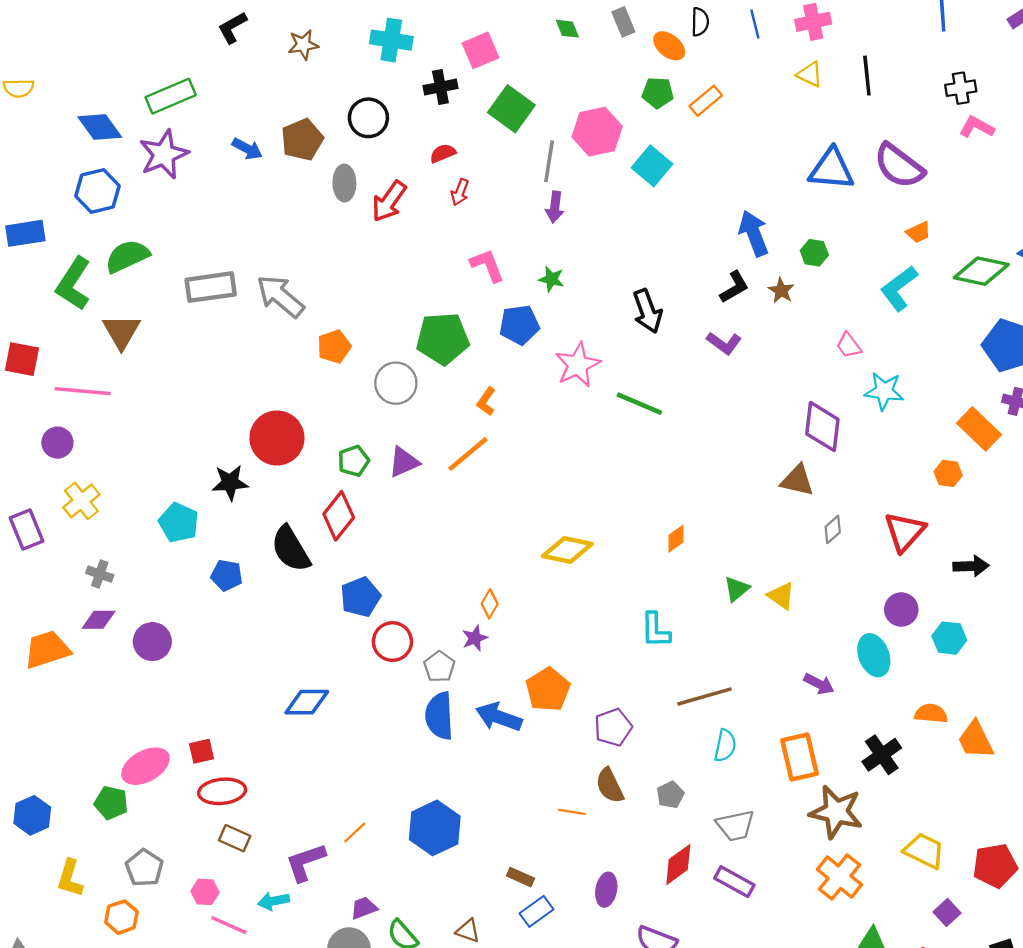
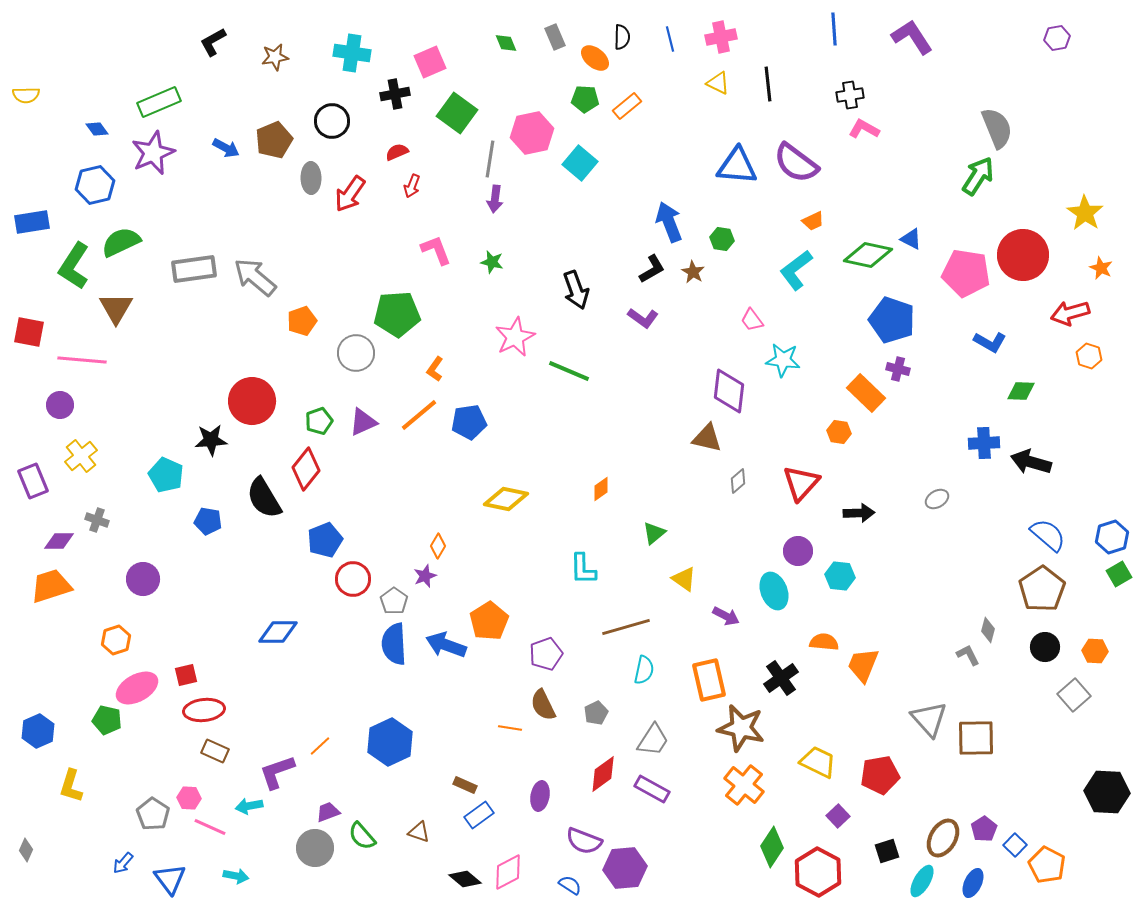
blue diamond: (100, 127) -> (97, 129), size x0.6
blue pentagon: (519, 325) -> (469, 422), moved
yellow triangle: (781, 596) -> (684, 579), moved
purple diamond: (99, 620) -> (59, 541), moved
orange trapezoid: (976, 740) -> (863, 665), turned 48
gray trapezoid: (735, 826) -> (653, 740), turned -45
gray pentagon: (144, 868) -> (153, 814), moved
orange hexagon: (121, 917) -> (116, 640), moved

